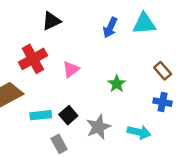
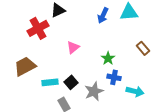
red cross: (33, 59) -> (38, 28), moved
blue cross: (163, 102) -> (114, 77), moved
cyan arrow: (139, 132) -> (135, 91), moved

